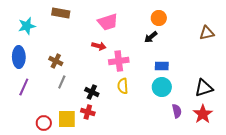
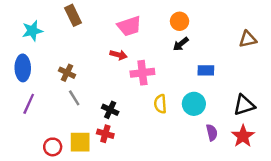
brown rectangle: (61, 13) -> (73, 15), turned 54
orange circle: (159, 18) -> (180, 21), moved
blue rectangle: (162, 66) -> (206, 70), moved
gray line: (62, 82) -> (74, 98), turned -56
yellow semicircle: (123, 86) -> (160, 104), moved

